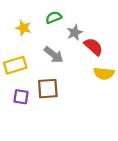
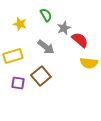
green semicircle: (54, 17) -> (46, 15), turned 80
brown square: (48, 89) -> (41, 76), turned -36

